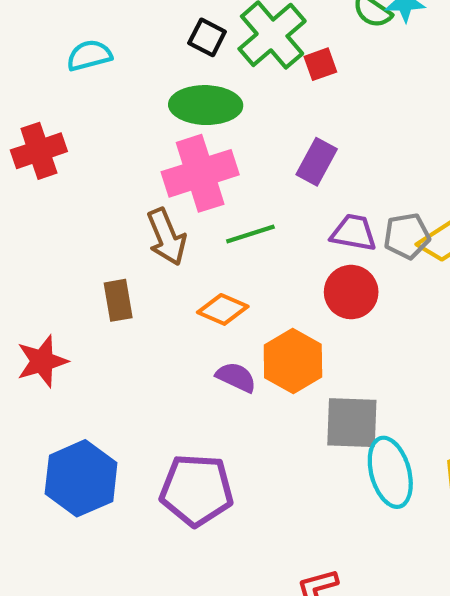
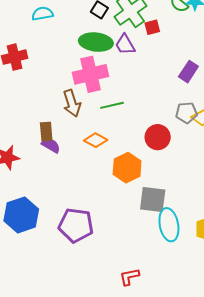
purple rectangle: (317, 162) -> (188, 72), moved
purple trapezoid: (354, 233) -> (125, 45), moved, turned -135
purple semicircle: (236, 377) -> (51, 145), moved

